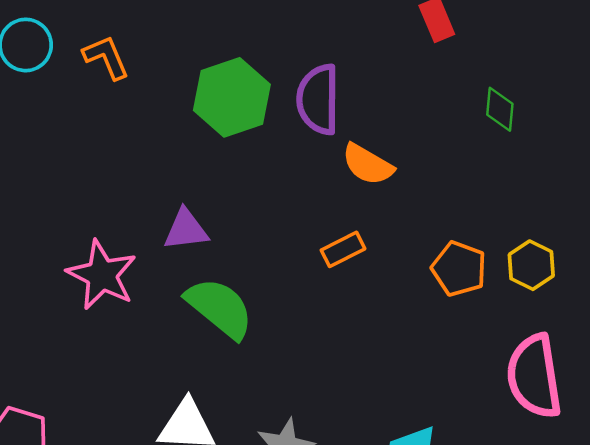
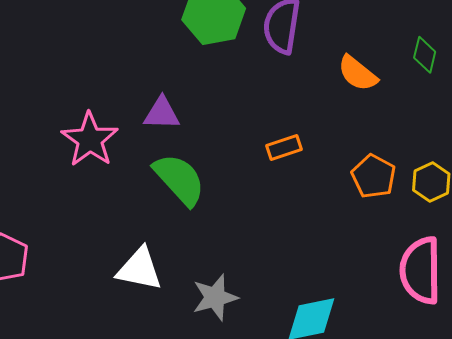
orange semicircle: (368, 164) -> (358, 73), moved

